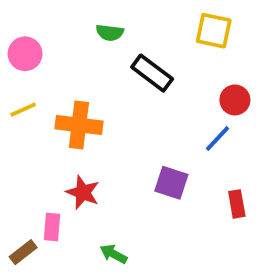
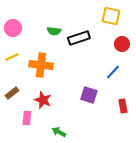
green semicircle: (110, 33) -> (54, 31), moved
black rectangle: (152, 73) -> (79, 38), turned -55
red circle: (235, 100) -> (122, 44), moved
brown rectangle: (23, 252) -> (12, 93), moved

